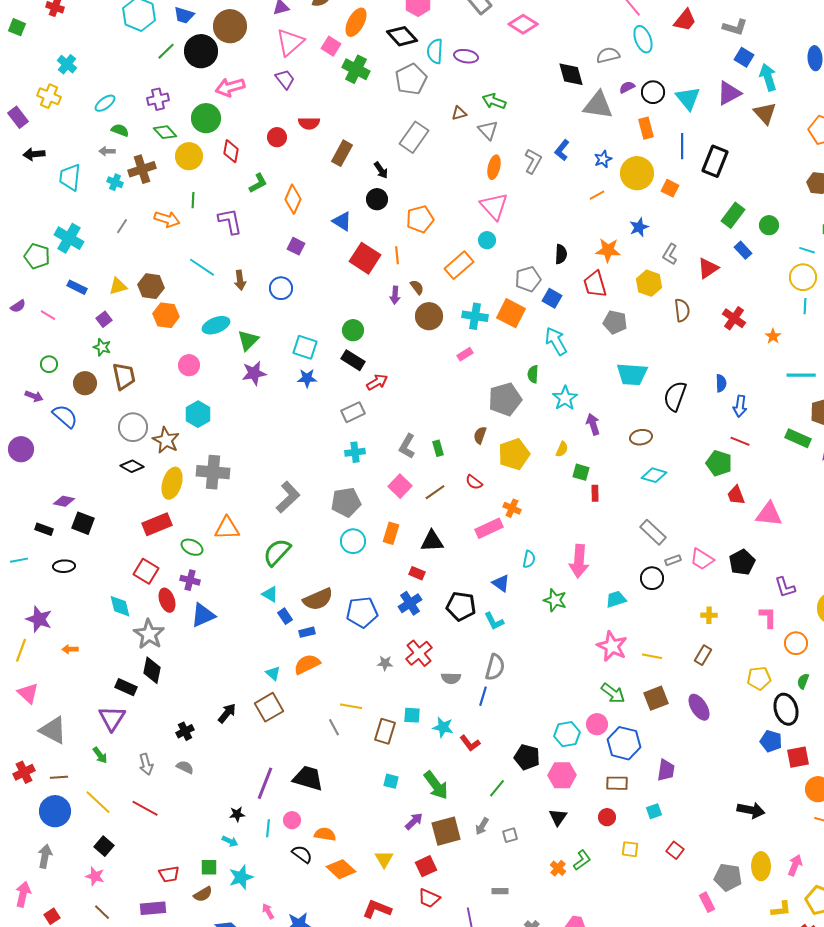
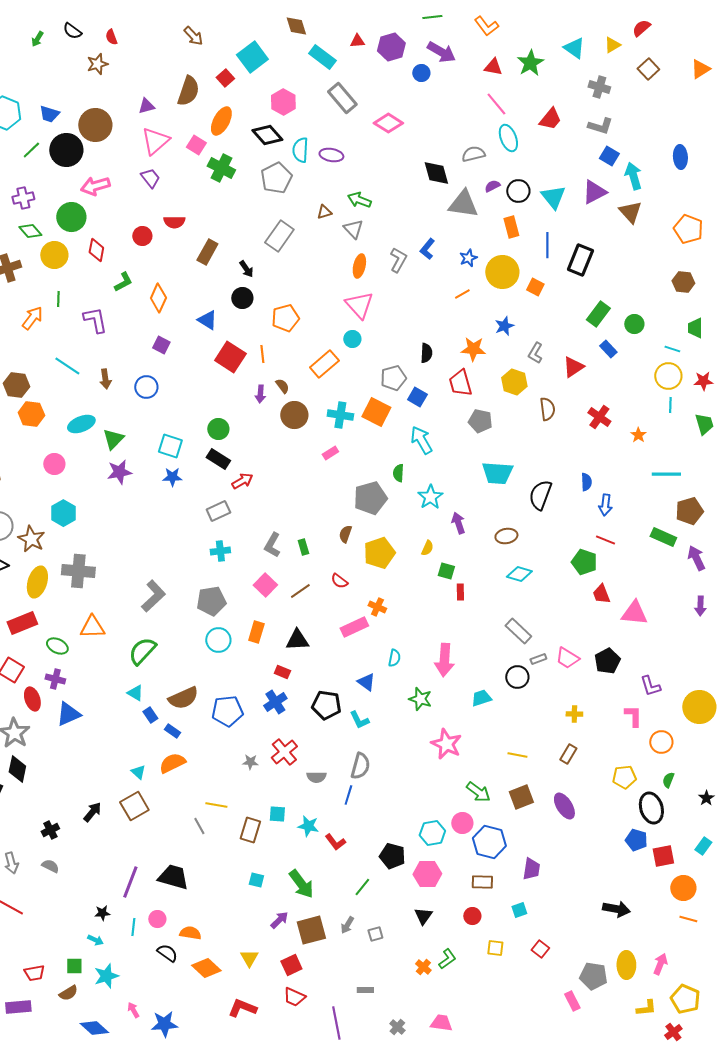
orange arrow: (167, 219) -> (32, 318), turned -70
blue rectangle: (307, 632) -> (172, 731), turned 49
pink star: (612, 646) -> (446, 744), moved

